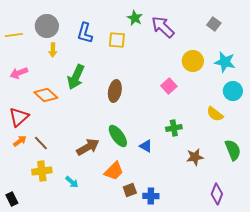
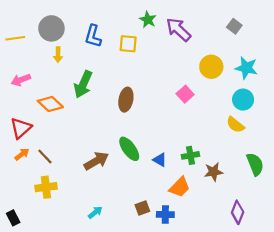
cyan circle: (233, 91) -> (243, 100), moved
green cross: (174, 128) -> (190, 155), moved
orange trapezoid: (114, 171) -> (180, 187), moved
cyan arrow: (72, 182) -> (95, 212), moved, turned -80

